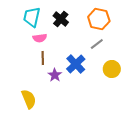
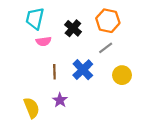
black cross: (61, 19) -> (73, 28), moved
brown line: (43, 58) -> (54, 72), moved
purple star: (55, 75) -> (60, 100), moved

